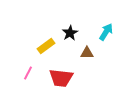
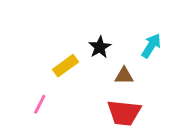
red trapezoid: (61, 78) -> (124, 113), moved

